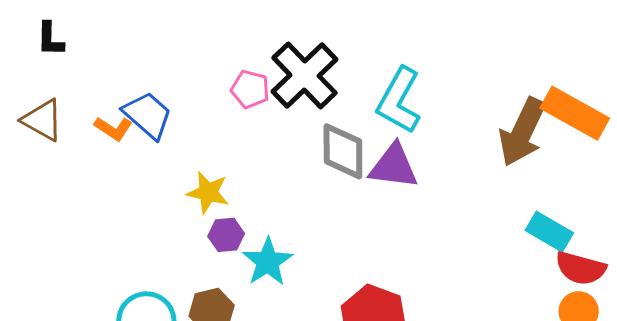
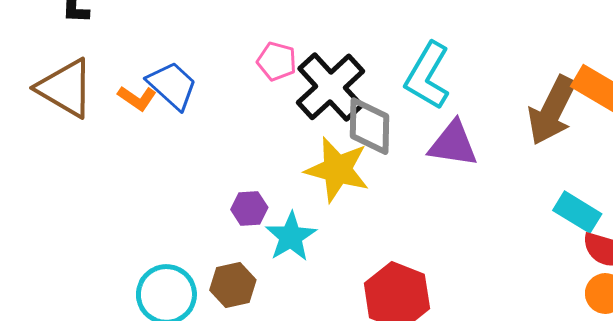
black cross: (305, 75) -> (331, 87), moved
brown triangle: (43, 120) -> (65, 88), size x1.4
purple triangle: (394, 166) -> (453, 144), moved
yellow star: (208, 192) -> (337, 170), moved, size x1.5

